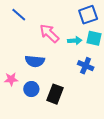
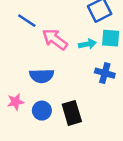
blue line: (19, 15) -> (27, 21), moved
black rectangle: (55, 94) -> (72, 113), turned -30

